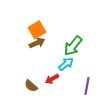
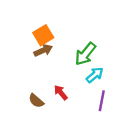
cyan arrow: (66, 64) -> (95, 75), moved
red arrow: (52, 79) -> (61, 93), turned 80

